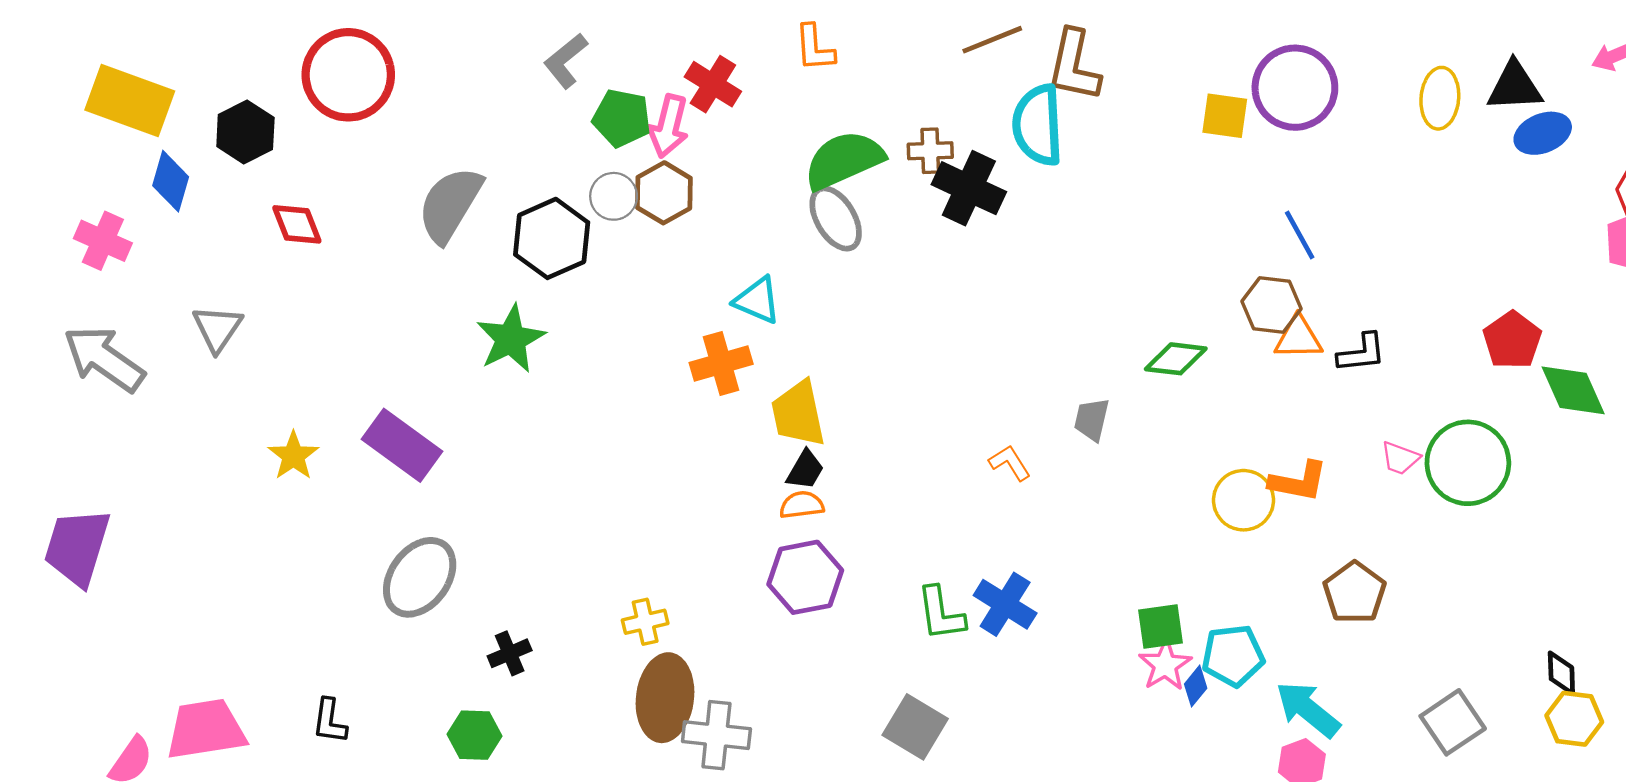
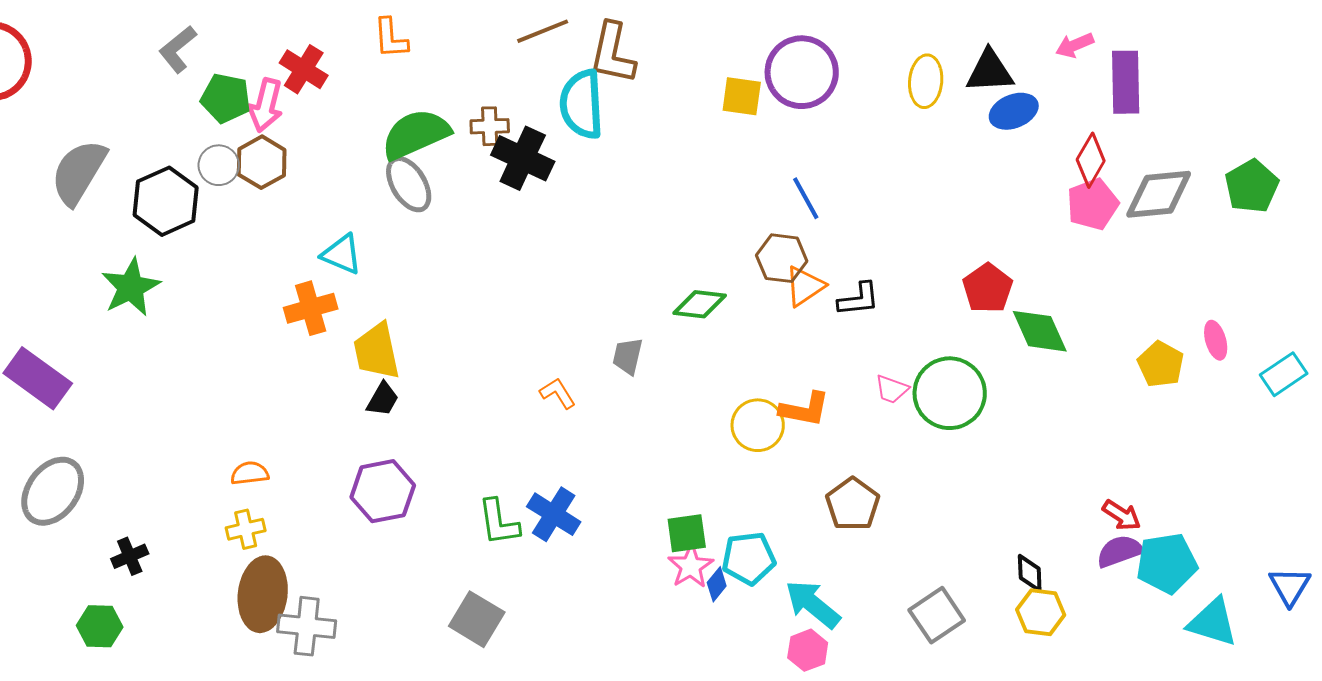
orange triangle: (1298, 338) -> (805, 286), turned -33
orange semicircle: (802, 505) -> (250, 473), moved

